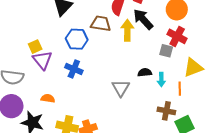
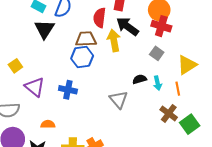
red cross: (177, 36) -> (161, 26), moved
blue hexagon: (77, 39) -> (82, 57), moved
yellow square: (35, 47) -> (15, 66), moved
gray square: (166, 51) -> (157, 53), turned 32
brown cross: (166, 111) -> (169, 113), turned 36

